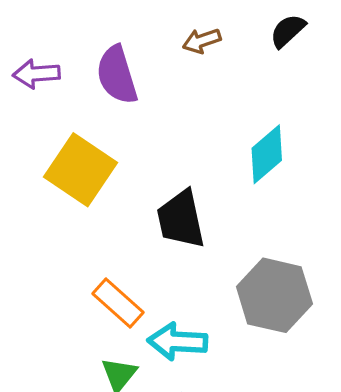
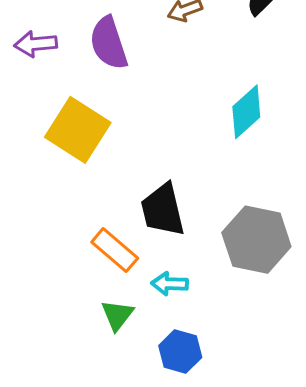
black trapezoid: (181, 219) -> (163, 210), moved
cyan arrow: (177, 342) -> (170, 284), size x0.7

